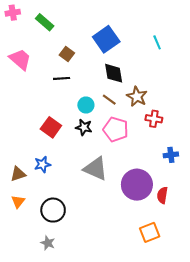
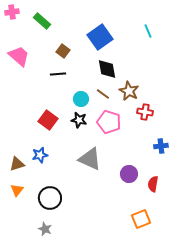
cyan line: (157, 42) -> (148, 31), moved
purple circle: (137, 185) -> (129, 174), size x0.6

